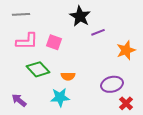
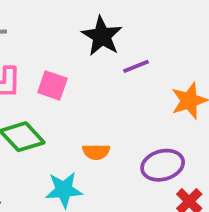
orange semicircle: (68, 76) -> (96, 152), moved

